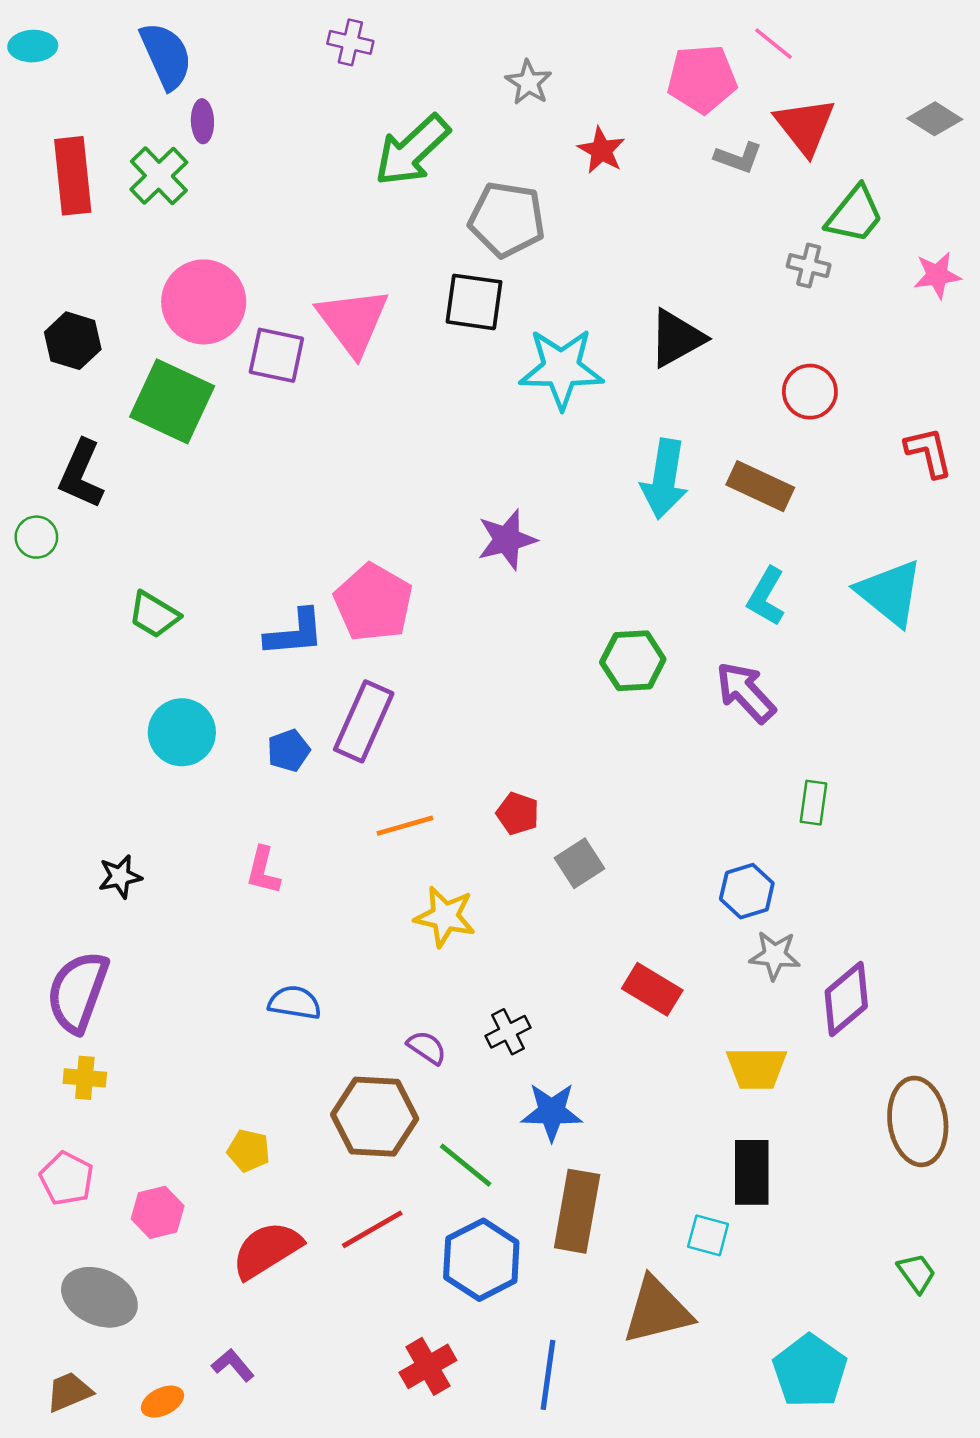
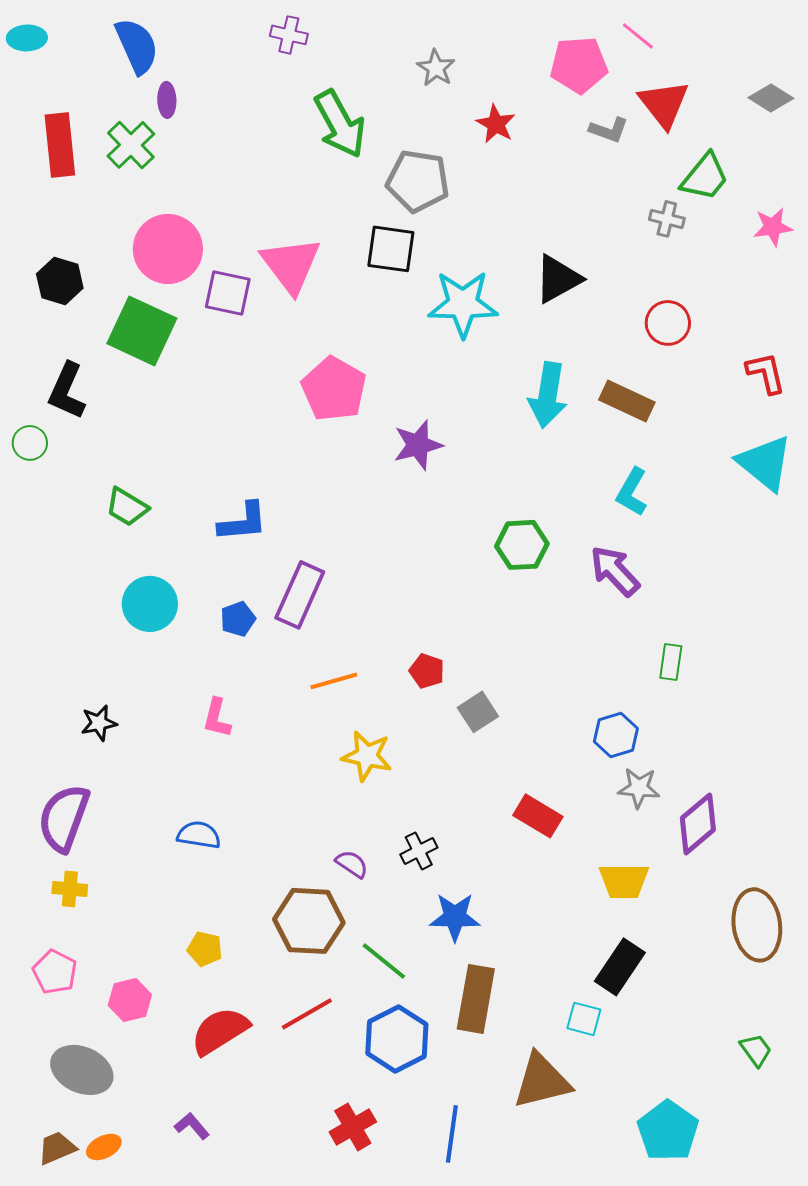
green arrow: (412, 150) -> (340, 124), turned -76
cyan triangle: (890, 593) -> (765, 463), moved
pink pentagon: (373, 603) -> (334, 389), moved
blue semicircle: (295, 1003) -> (199, 835), moved
black rectangle: (752, 1172) -> (620, 967), turned 34
orange ellipse: (162, 1402) -> (104, 1147), moved

